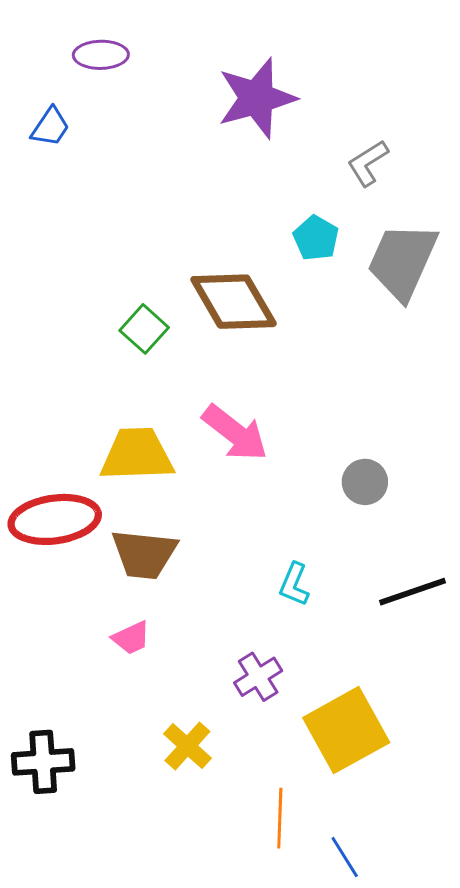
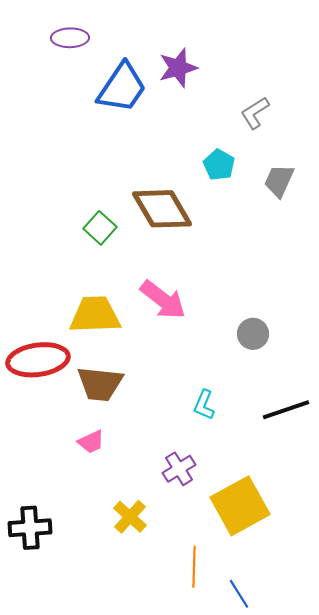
purple star: (257, 98) -> (178, 68), size x0.7
blue trapezoid: (50, 127) -> (122, 88), moved, size x1.8
gray trapezoid: (402, 261) -> (279, 181), size x0.6

